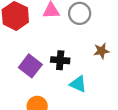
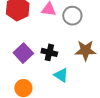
brown star: (101, 51) -> (86, 50), size x1.5

